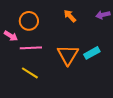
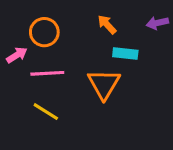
pink arrow: (11, 36) -> (17, 55), turned -64
cyan rectangle: (92, 53) -> (125, 53), moved, turned 35

